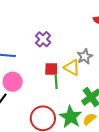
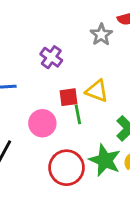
gray star: (85, 56) -> (101, 35), moved
pink circle: (13, 82) -> (42, 123), moved

